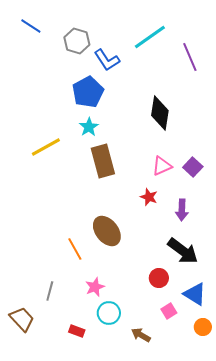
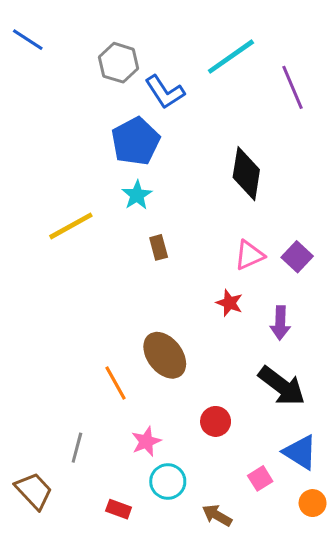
blue line: (31, 26) -> (28, 40), moved
brown rectangle: (103, 161) -> (159, 247), size x0.5
red circle: (159, 278) -> (216, 421), moved

